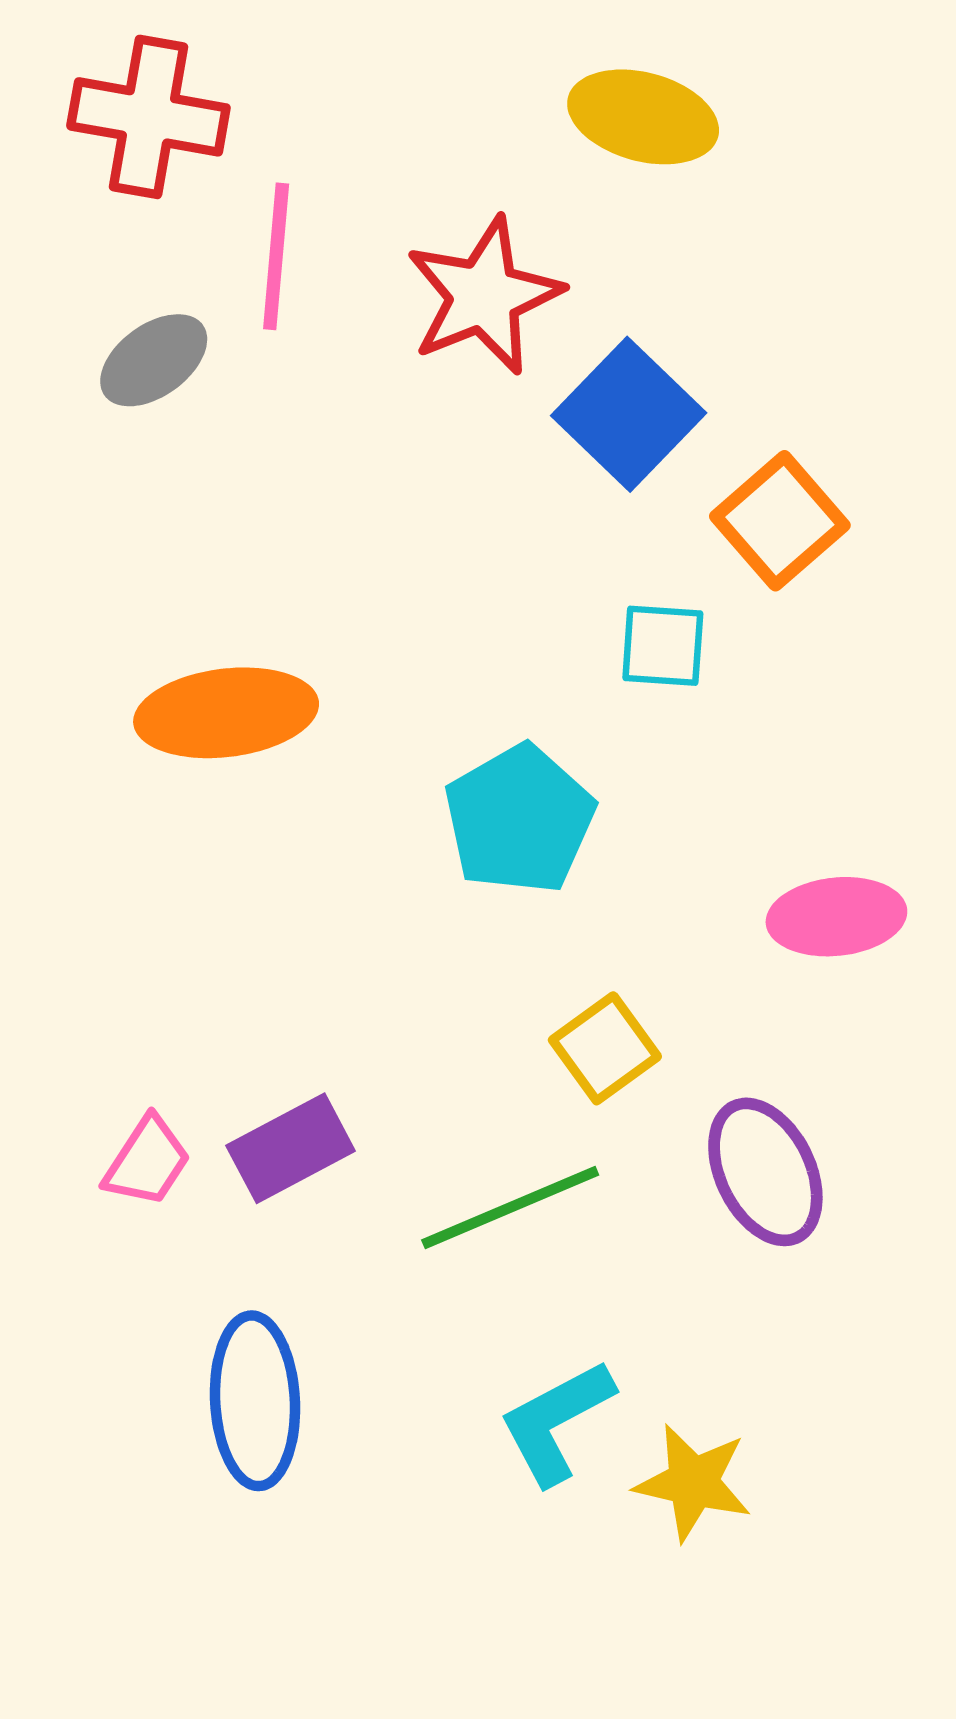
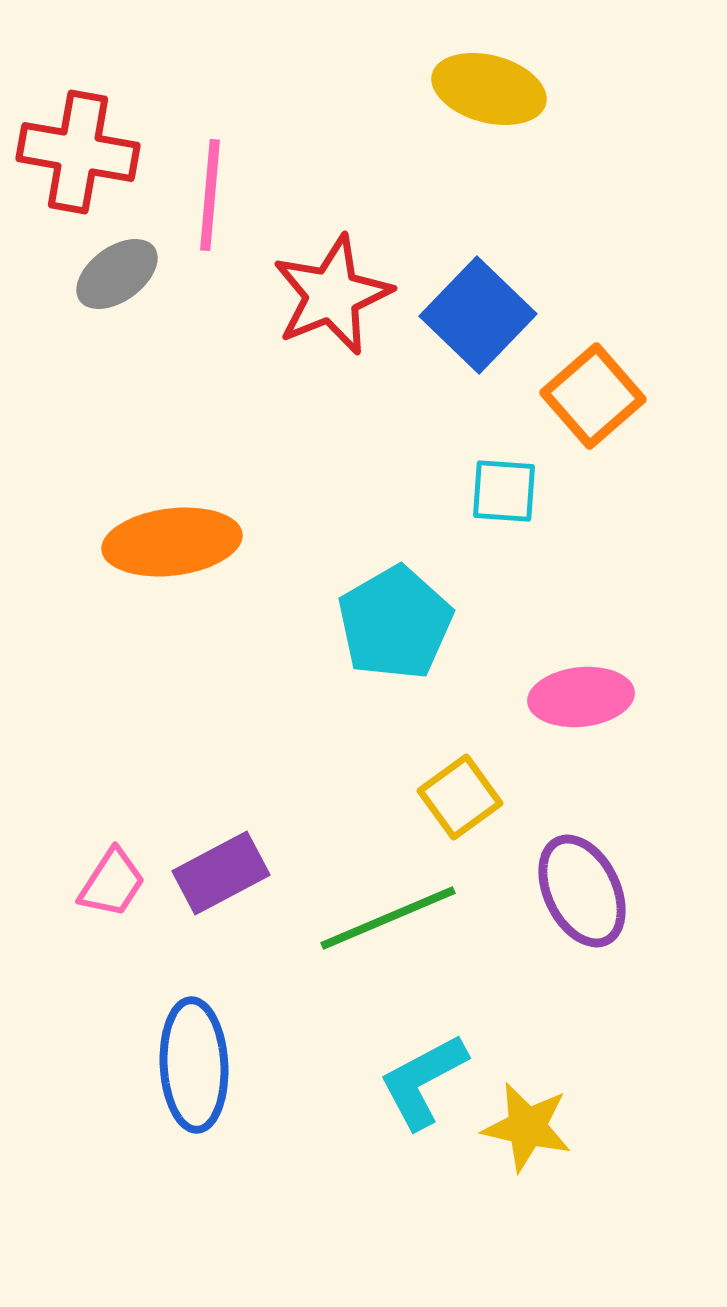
red cross: (148, 117) -> (78, 152), moved
red star: (484, 296) -> (332, 295), moved
pink ellipse: (836, 917) -> (581, 697), moved

